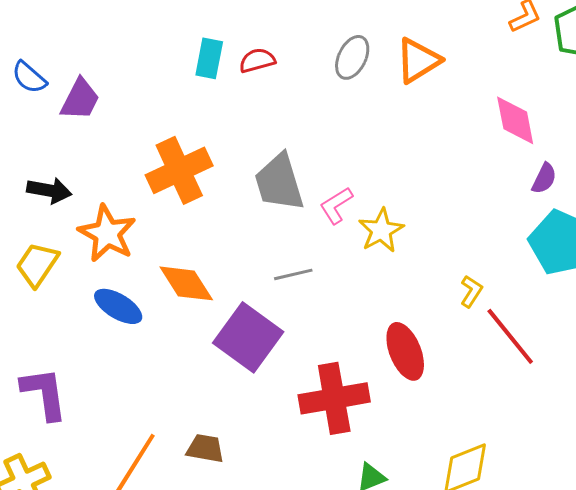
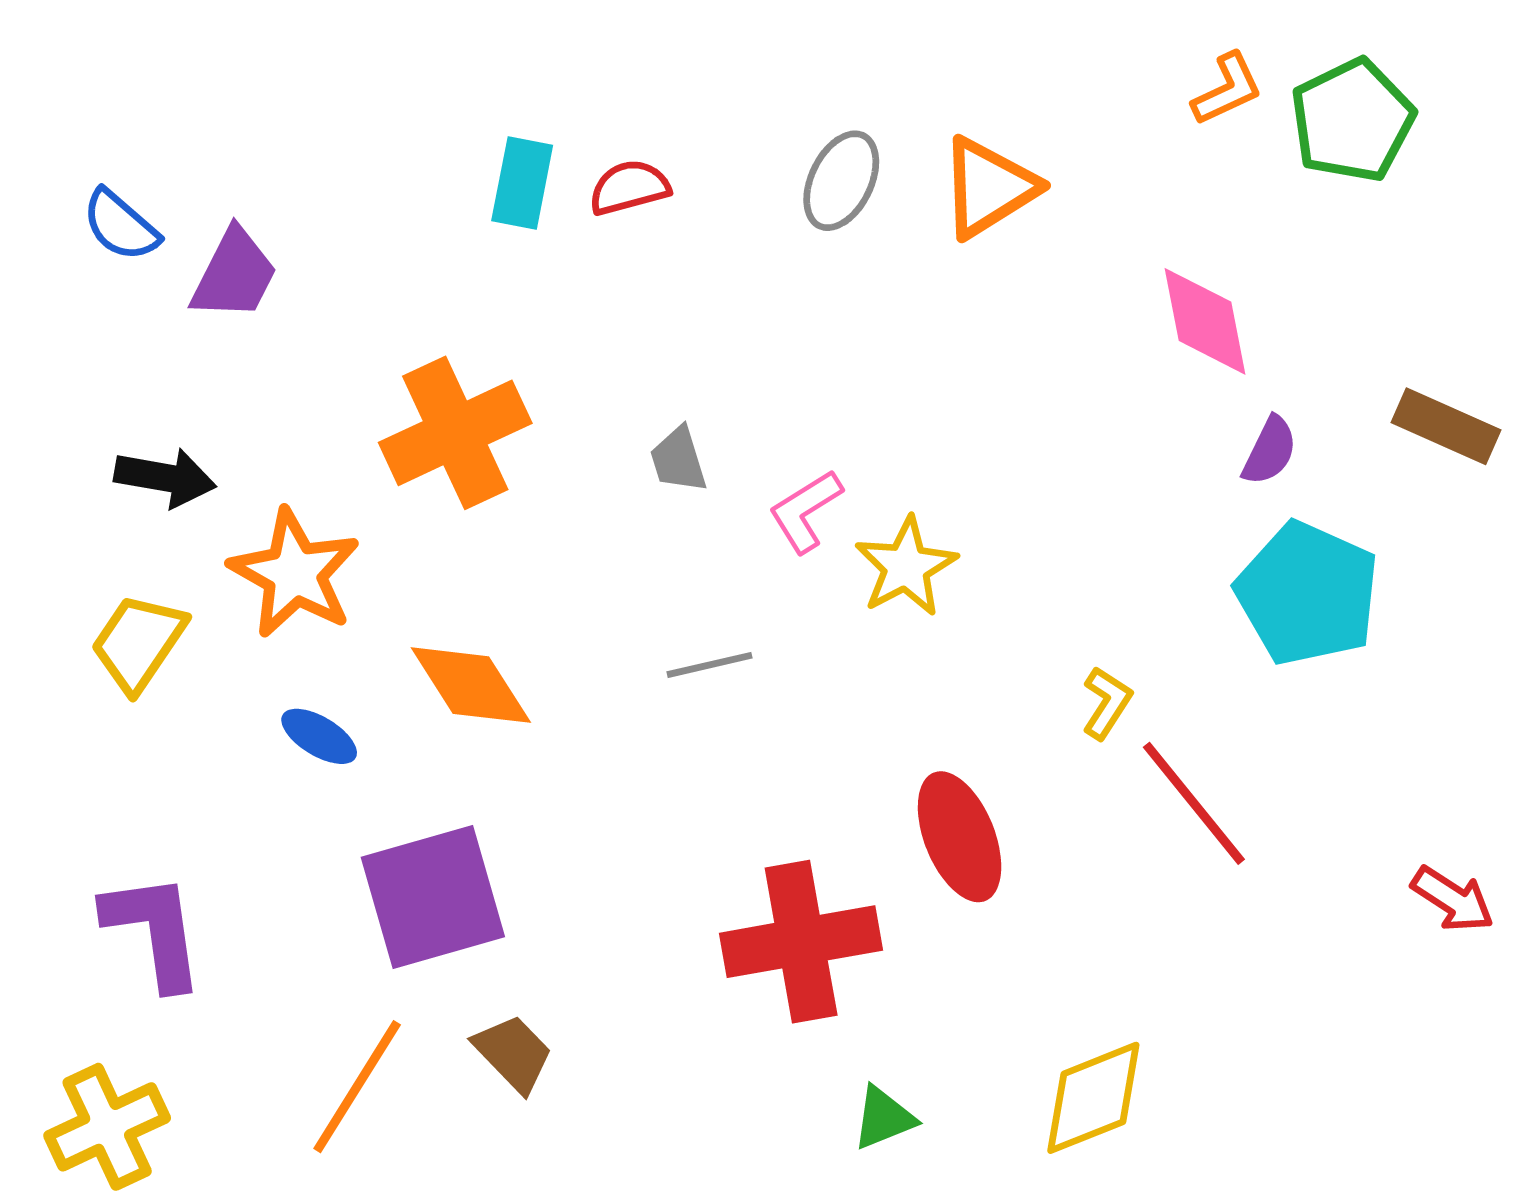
gray trapezoid: (279, 182) -> (678, 460), size x0.5
blue ellipse: (118, 306) -> (319, 736), size x0.7
purple square: (248, 337) -> (433, 897), moved, turned 38
brown trapezoid: (205, 448) -> (513, 1053), turned 36

